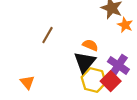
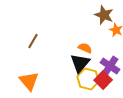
brown line: (47, 35) -> (33, 41), moved
orange triangle: (27, 82) -> (29, 81), size x1.5

